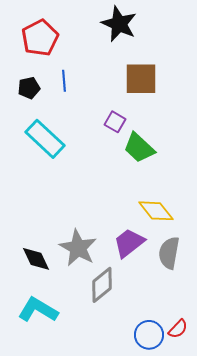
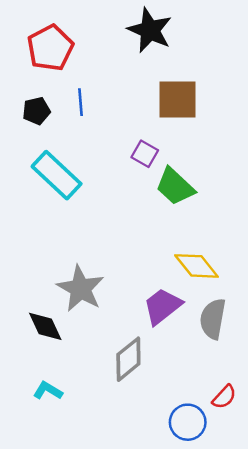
gray star: (78, 248) -> (81, 289), moved
cyan L-shape: (38, 310) -> (48, 391), size x0.6
red semicircle: (178, 329) -> (224, 397), moved

